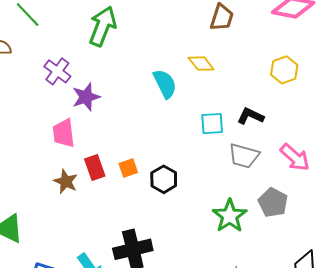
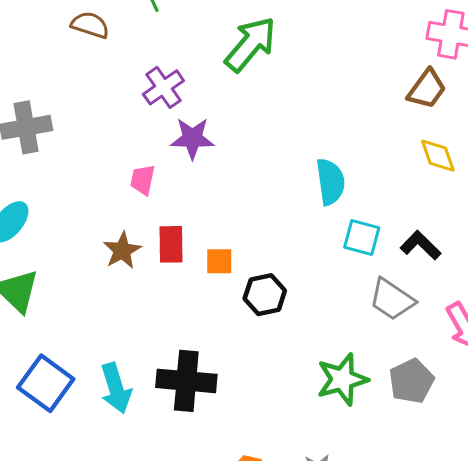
yellow diamond: (201, 64) -> (438, 156), moved
cyan semicircle: (165, 84) -> (330, 182), moved
pink trapezoid: (64, 133) -> (143, 180), size x0.7

